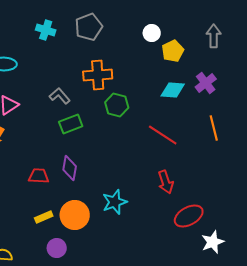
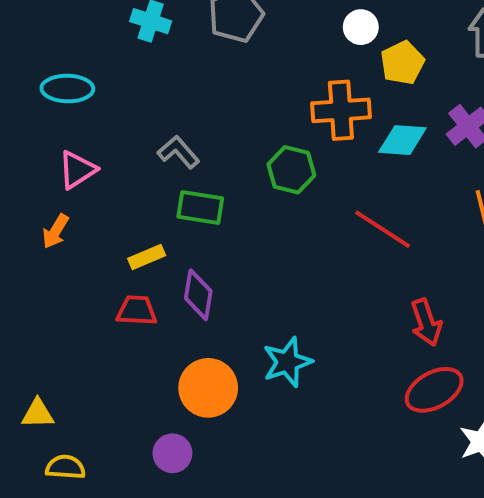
orange cross: (98, 75) -> (341, 110), moved
green rectangle: (71, 124) -> (200, 207), turned 30
red arrow: (166, 182) -> (426, 322), moved
yellow rectangle: (44, 217) -> (147, 257), moved

